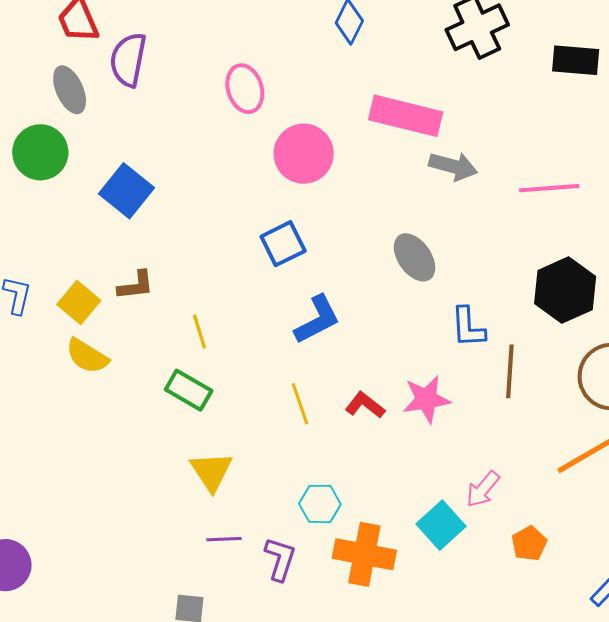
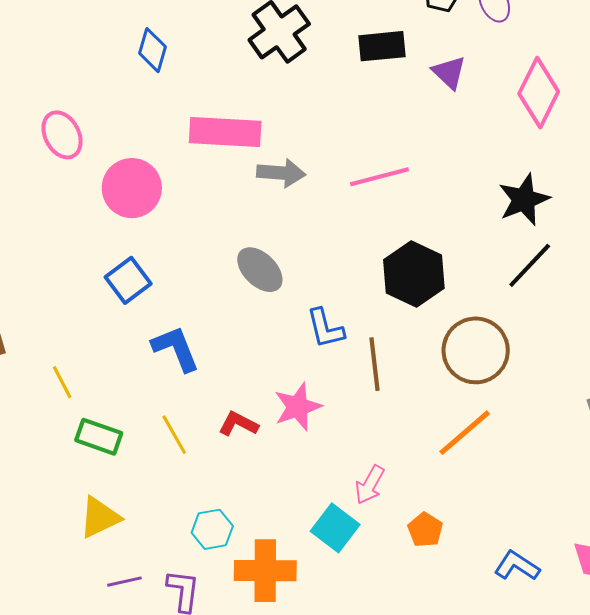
blue L-shape: (317, 320) -> (176, 349), turned -74
green rectangle: (189, 390) -> (99, 437), moved
yellow triangle: (211, 471) -> (100, 517), turned 48

